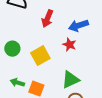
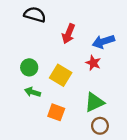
yellow square: (40, 56) -> (61, 75), turned -30
green arrow: (17, 83) -> (33, 92), moved

